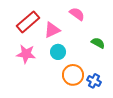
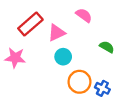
pink star: (26, 54) -> (15, 58), moved

